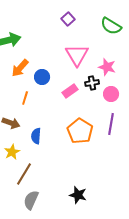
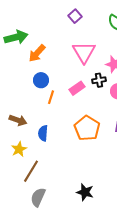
orange arrow: (20, 68) -> (37, 53), moved
blue circle: (42, 77) -> (41, 80), moved
orange line: (25, 98) -> (51, 97), moved

